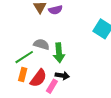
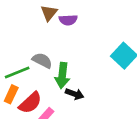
black arrow: (62, 76) -> (75, 94), moved

